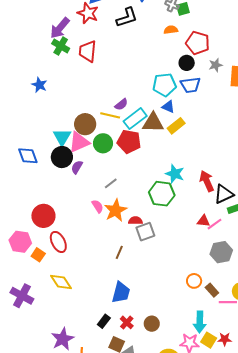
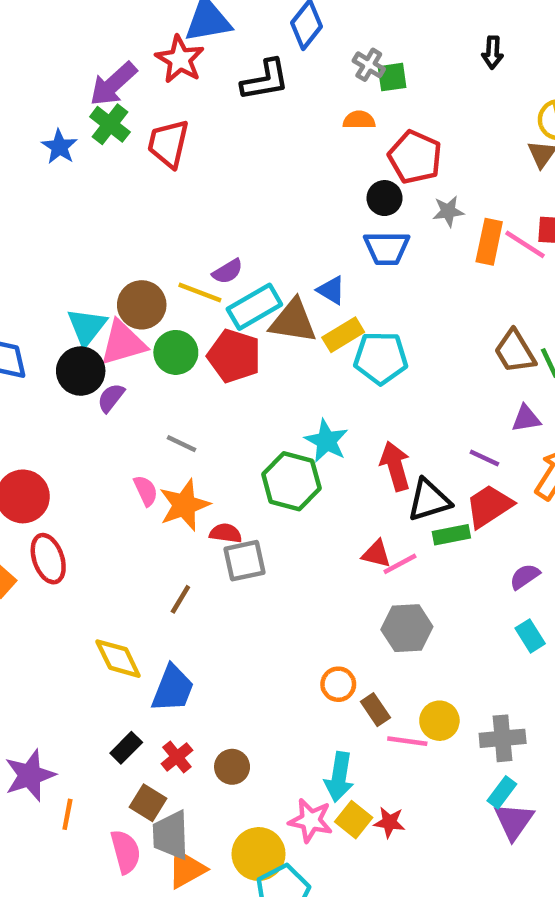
blue star: (39, 85) -> (59, 147), moved
cyan pentagon: (164, 85) -> (381, 358), moved
gray line: (111, 183) -> (181, 444), turned 56
yellow diamond: (61, 282) -> (118, 659), moved

